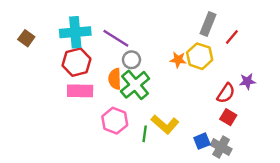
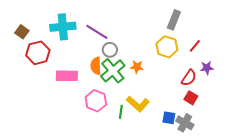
red line: (232, 37) -> (195, 46), moved
orange star: (178, 60) -> (137, 67), moved
red hexagon: (76, 62) -> (38, 53), moved
blue square: (202, 141) -> (169, 118), turned 32

